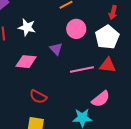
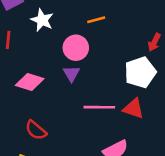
white star: (27, 27) -> (42, 20), moved
pink circle: (76, 29) -> (76, 48), moved

